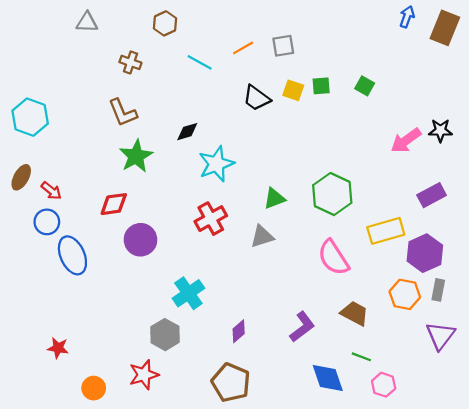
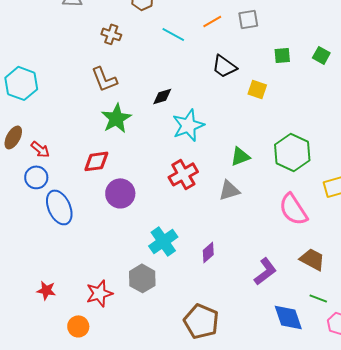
yellow square: (293, 90) -> (257, 89), moved
purple diamond: (239, 331) -> (208, 252), moved
red star: (144, 375) -> (99, 293), moved

